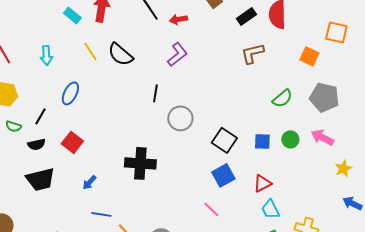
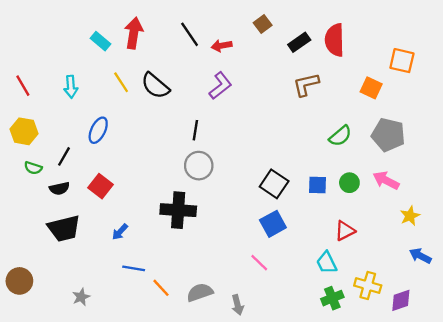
gray circle: (180, 118) -> (199, 166), moved
red triangle: (262, 183) -> (345, 231), moved

